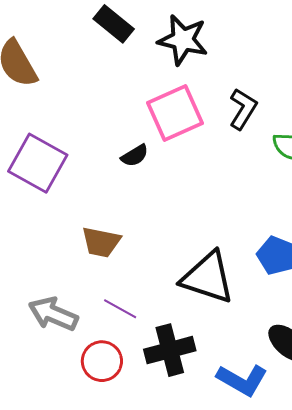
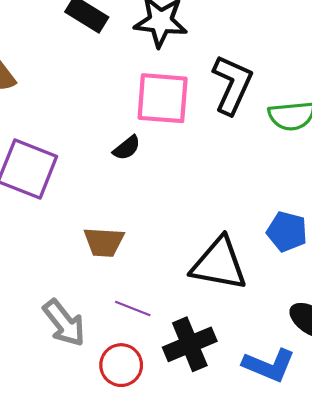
black L-shape: (243, 109) -> (232, 85), size x1.4
pink square: (175, 113) -> (163, 98), turned 36
gray arrow: (53, 314) -> (64, 323), turned -144

